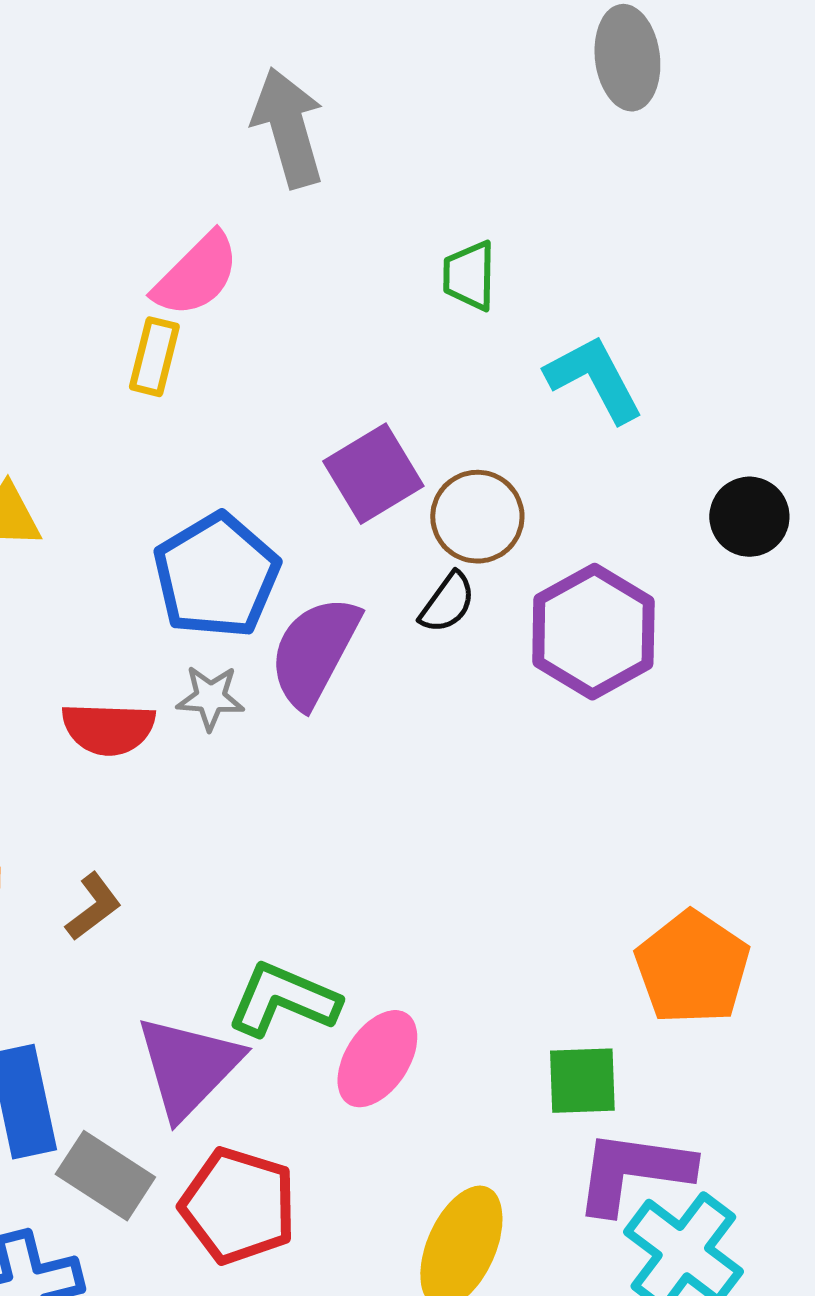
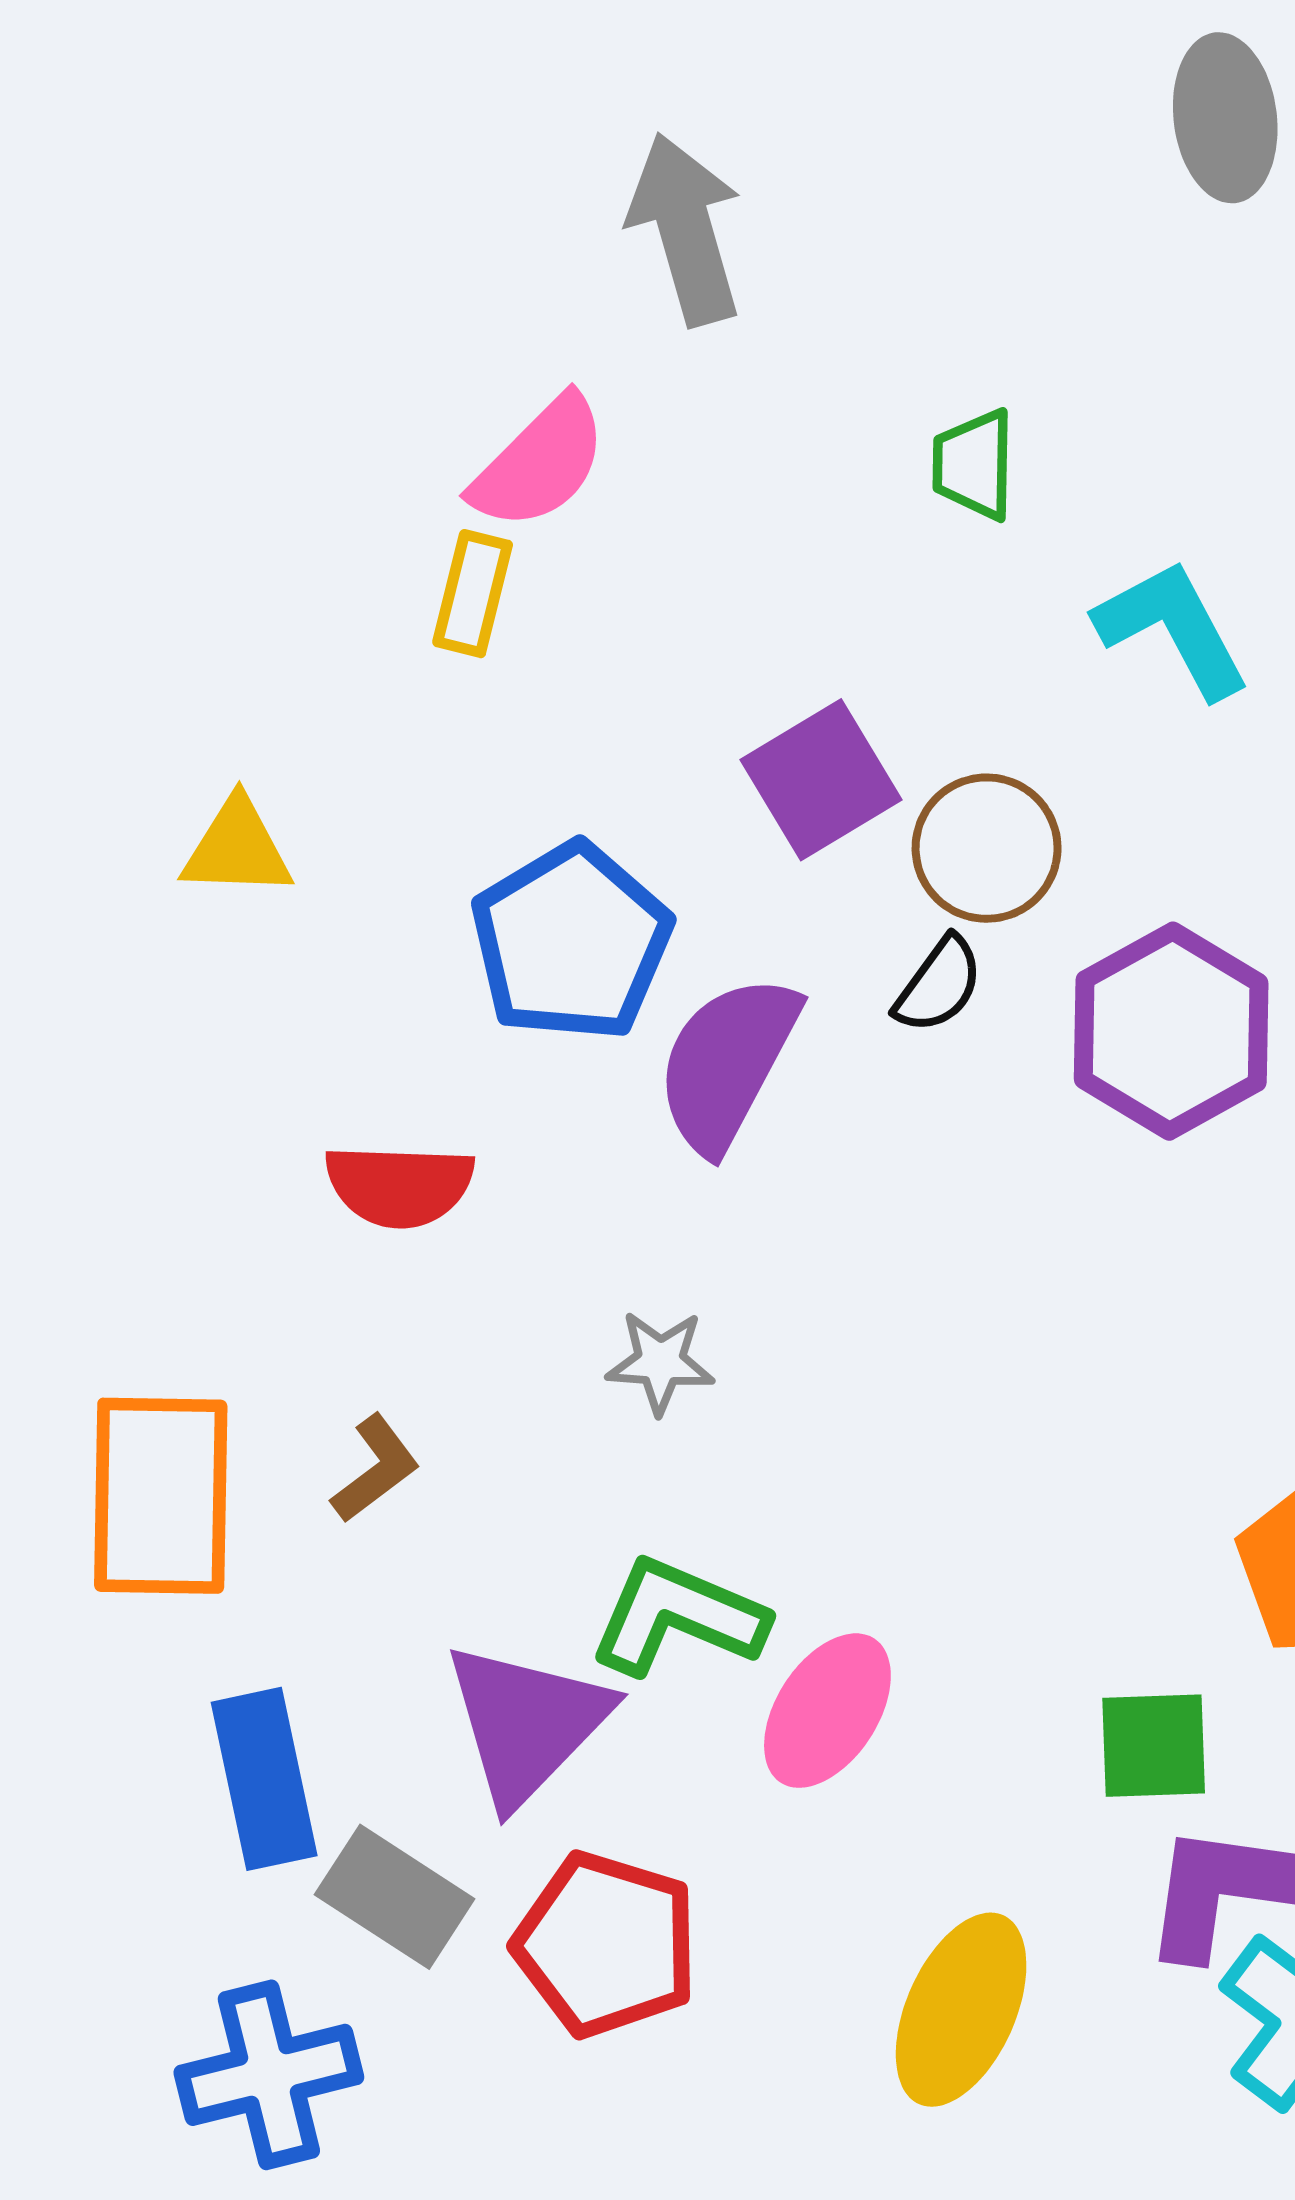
gray star: (210, 698) -> (660, 1362), moved

